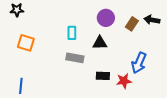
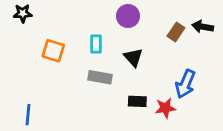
purple circle: (106, 18) -> (128, 16), moved
orange square: (26, 43) -> (53, 51), moved
black triangle: (100, 43) -> (133, 57), turned 49

